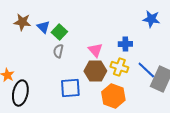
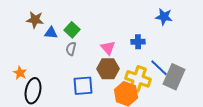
blue triangle: (43, 27) -> (51, 33), moved, turned -40
yellow cross: (119, 67) -> (138, 79), moved, size x1.4

